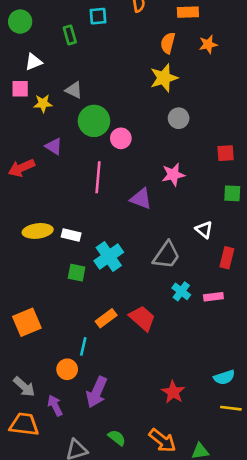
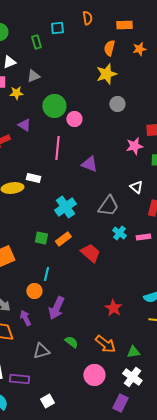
gray triangle: (74, 90) -> (33, 76), moved, turned -48
pink star: (173, 175) -> (134, 146), moved
white rectangle: (71, 235) -> (33, 178), moved
green square: (77, 273) -> (41, 238), moved
orange rectangle: (106, 318) -> (63, 239), moved

